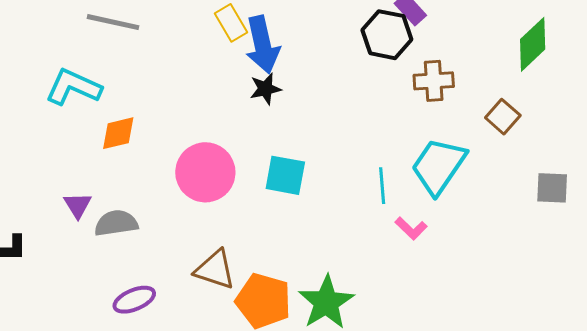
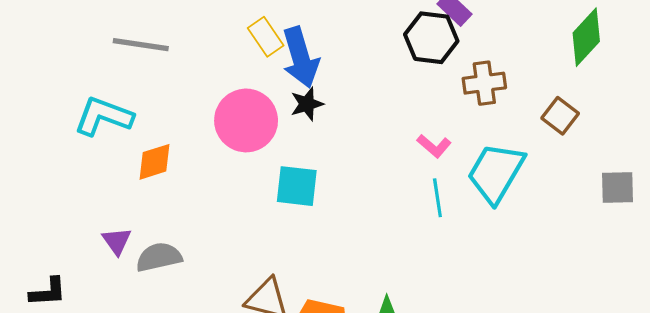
pink circle: (205, 172) -> (246, 120), moved
cyan square: (285, 175) -> (297, 186), moved
pink L-shape: (411, 228) -> (434, 146), moved

